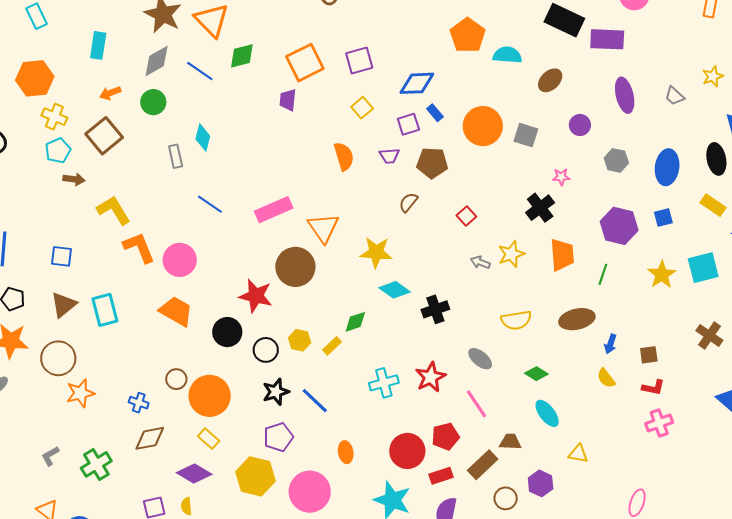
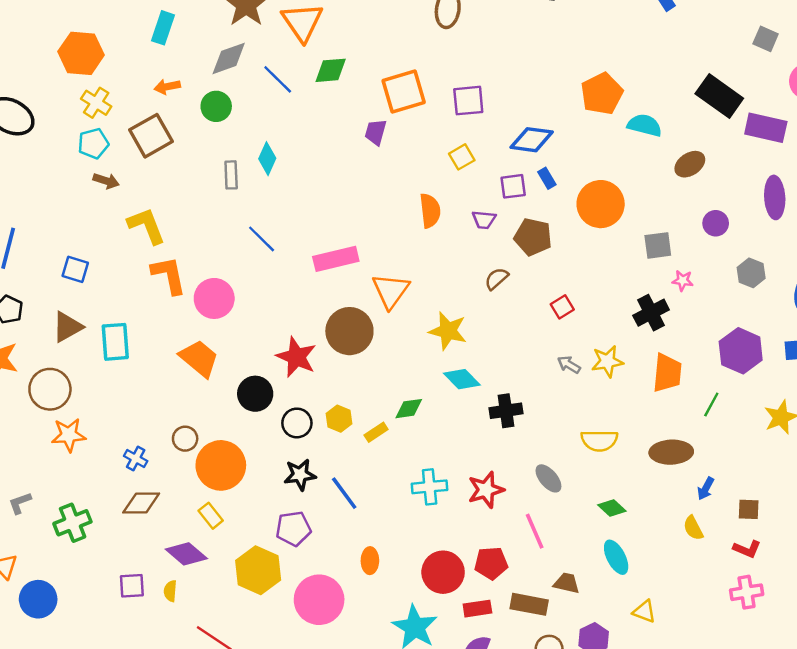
gray square: (526, 135) -> (658, 245), moved, turned -35
brown rectangle: (483, 465) -> (529, 604), turned 44

